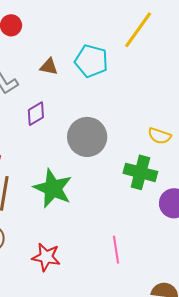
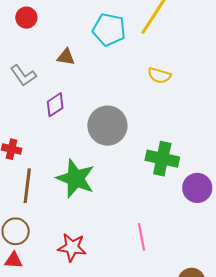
cyan pentagon: (91, 61) -> (109, 30), moved
yellow semicircle: (159, 136) -> (159, 75), moved

